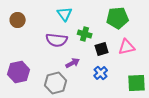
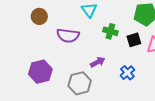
purple semicircle: (57, 40) -> (68, 36), moved
black square: (102, 49) -> (134, 40), moved

